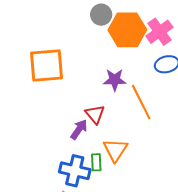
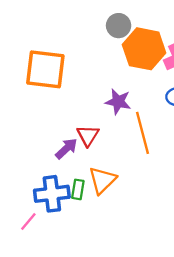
blue cross: (75, 171) -> (52, 194), turned -32

